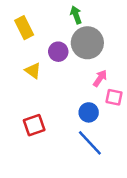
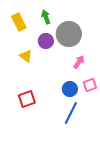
green arrow: (76, 15) -> (46, 17), moved
pink square: (114, 97) -> (90, 85), moved, turned -32
blue line: (90, 143) -> (71, 113), turned 70

